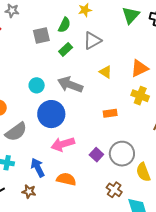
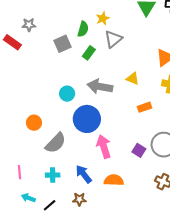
yellow star: (85, 10) -> (103, 18), moved
yellow triangle: (106, 72) -> (133, 79), moved
pink arrow: (63, 144) -> (104, 146), turned 100

